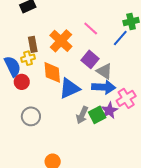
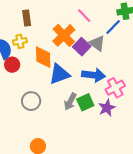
orange cross: (61, 41) -> (64, 35), moved
brown rectangle: (33, 44) -> (27, 18), moved
gray triangle: (104, 71) -> (97, 43), moved
purple star: (109, 111) -> (107, 108), moved
gray circle: (31, 116) -> (31, 101), moved

